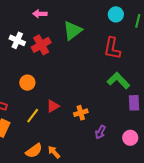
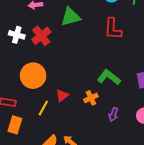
green triangle: (72, 31) -> (71, 17), turned 30
green L-shape: (118, 80) -> (109, 77), moved
orange circle: (27, 83) -> (33, 76), size x1.6

